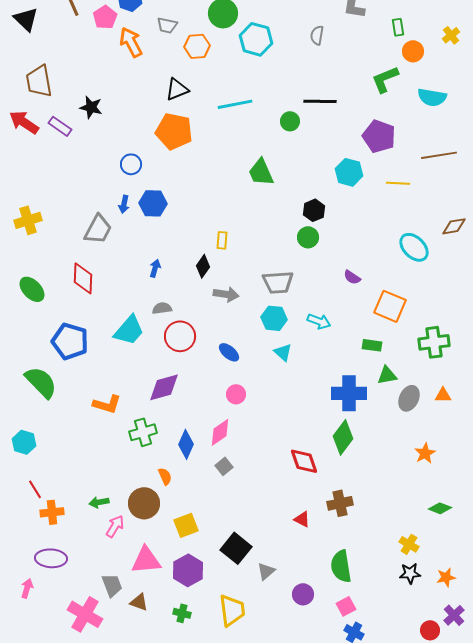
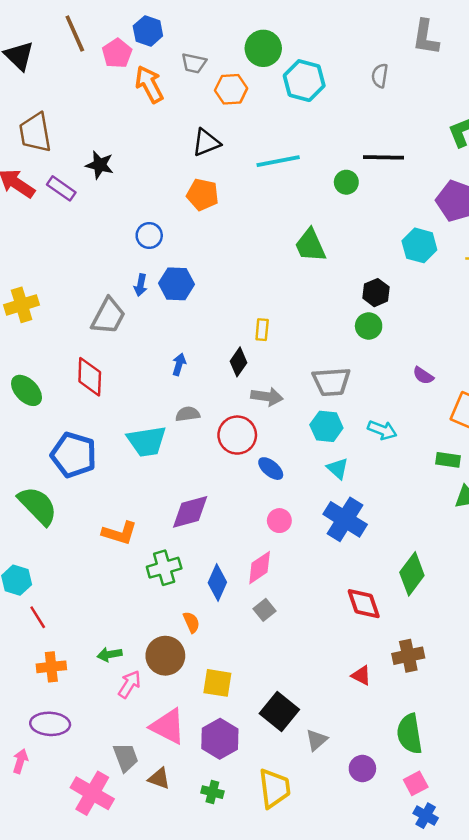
orange pentagon: (174, 131) -> (203, 195), size x0.7
cyan trapezoid: (129, 330) -> (147, 441), turned 40
red circle: (180, 336) -> (237, 435), moved
blue cross: (349, 393) -> (345, 519), moved, turned 32
red line: (35, 489) -> (38, 617), moved
yellow square: (186, 525) -> (217, 683), turned 30
pink triangle: (146, 560) -> (168, 726), turned 32

